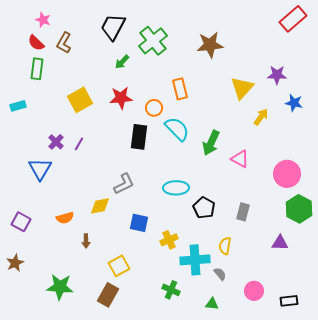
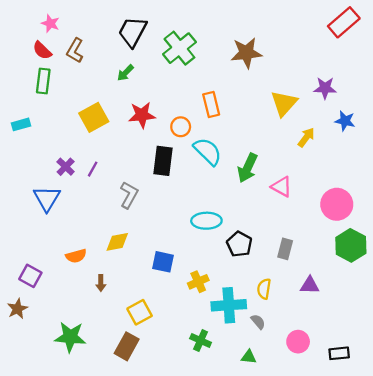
green arrow: (122, 62) -> (125, 73), moved
gray L-shape: (124, 184) -> (129, 195), moved, turned -35
purple square: (21, 222) -> (30, 276), moved
purple triangle: (280, 243) -> (310, 285), moved

